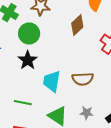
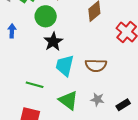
black star: (28, 60) -> (53, 42), moved

